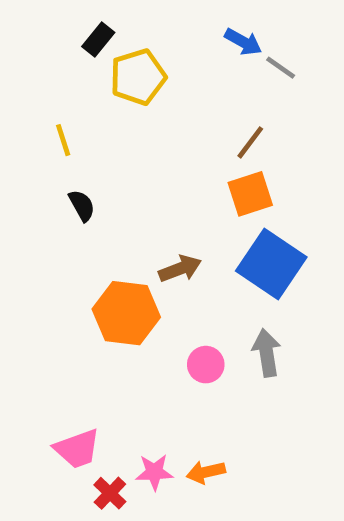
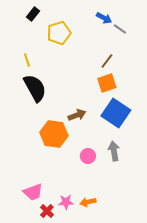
black rectangle: (98, 40) -> (33, 14), moved
black semicircle: (82, 206) -> (35, 88), size x2.0

